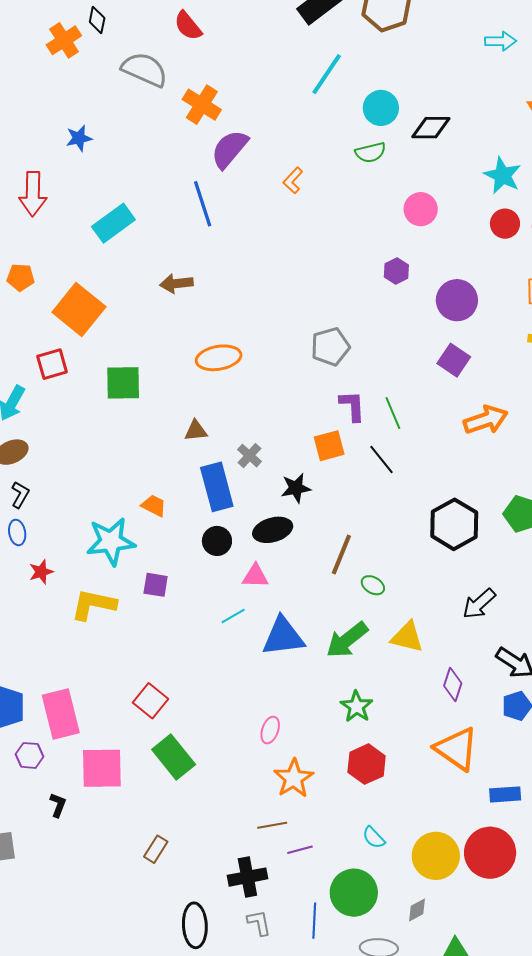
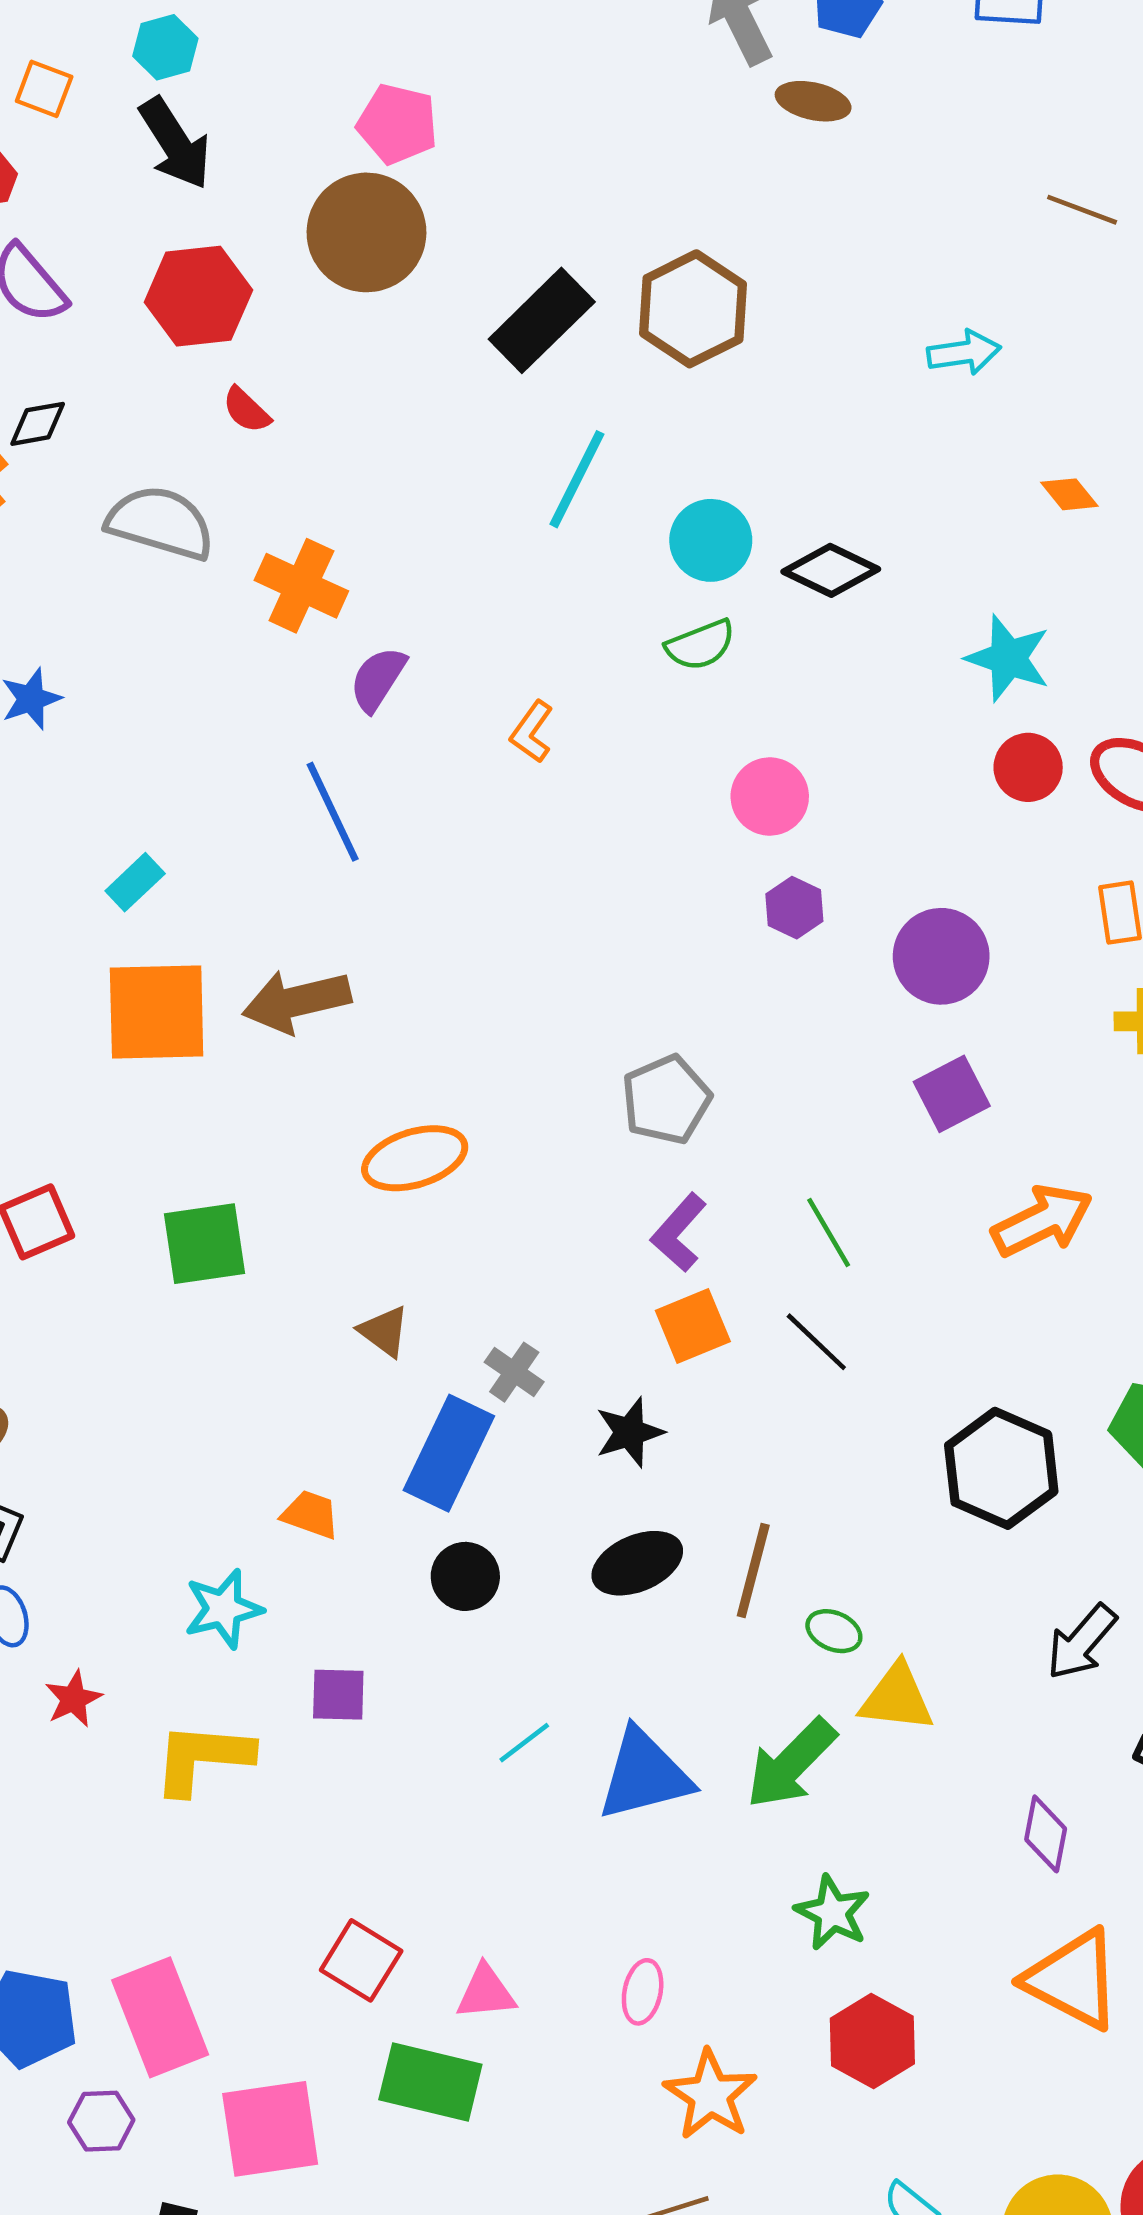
black diamond: (97, 20) -> (38, 424), turned 76
red semicircle: (188, 26) -> (246, 410), size x0.7
black diamond: (431, 128) -> (831, 570), turned 33
purple semicircle: (230, 149) -> (378, 679), size x0.7
pink circle: (421, 209) -> (770, 796), moved
cyan rectangle: (113, 223) -> (135, 882), size x0.6
brown arrow: (176, 283) -> (296, 1001), size x1.4
orange square: (79, 309) -> (157, 1012), moved, turned -33
purple square: (454, 360) -> (952, 1094), turned 36
purple L-shape: (352, 406) -> (679, 1232), moved, turned -128
brown triangle: (196, 431) -> (384, 1331), turned 50
blue rectangle: (217, 487) -> (449, 1453), turned 48
black ellipse: (273, 530) -> (637, 1563), moved
cyan star: (111, 541) -> (223, 1609), size x0.7
pink triangle: (255, 576) -> (486, 1992), moved
yellow triangle: (407, 637) -> (897, 1698), moved
green rectangle: (174, 757) -> (430, 2082), turned -30

